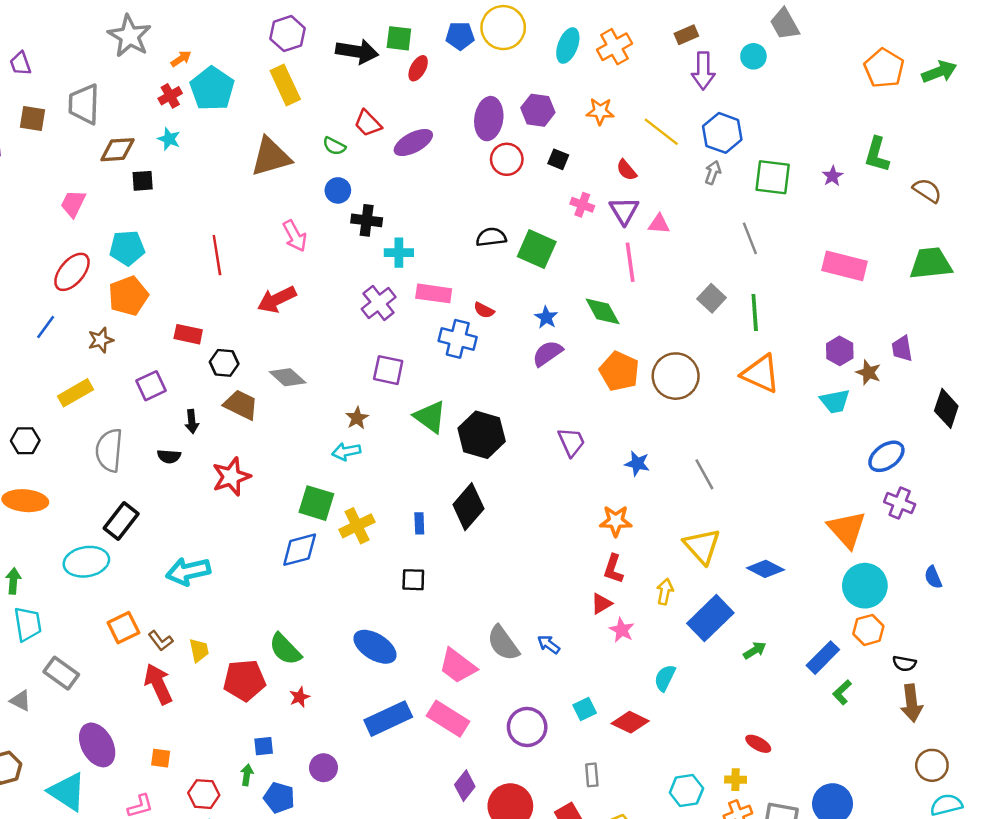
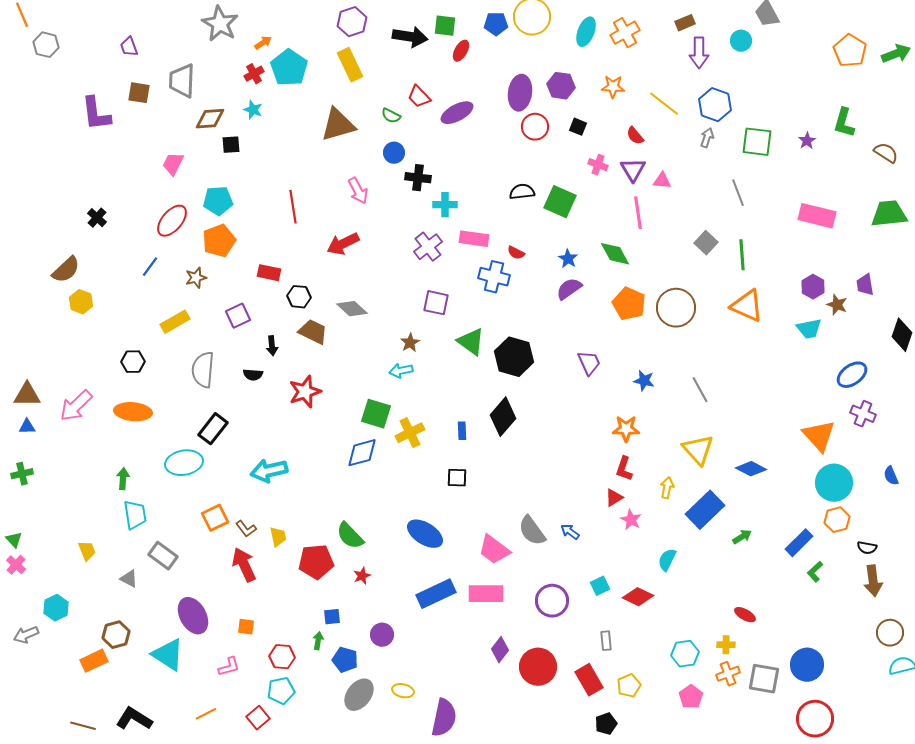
pink rectangle: (448, 719) -> (486, 594), turned -32

